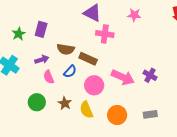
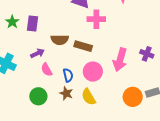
green star: (19, 34) -> (12, 22), moved
blue semicircle: (70, 72) -> (68, 75), moved, turned -48
pink arrow: (123, 77) -> (120, 60), turned 90
orange circle: (117, 115) -> (133, 97), moved

